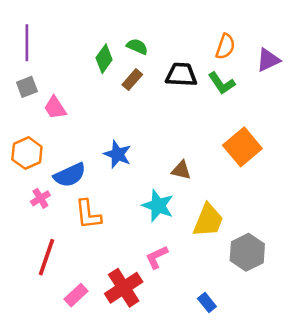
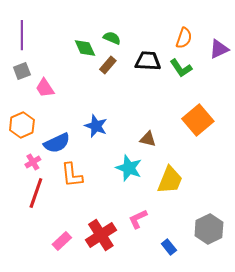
green diamond: (104, 59) -> (85, 48), turned -60
gray hexagon: (247, 252) -> (209, 229), moved
red line: (47, 257) -> (36, 193), moved
pink L-shape: (157, 257) -> (138, 219), moved

